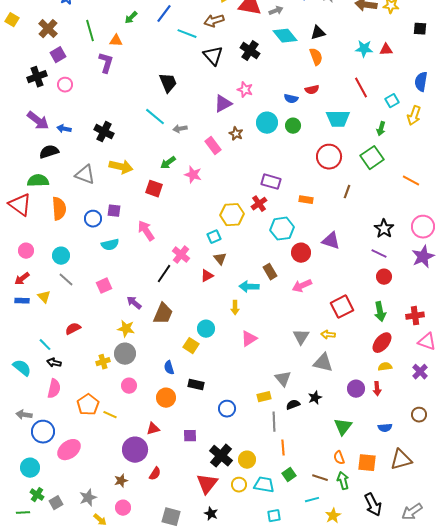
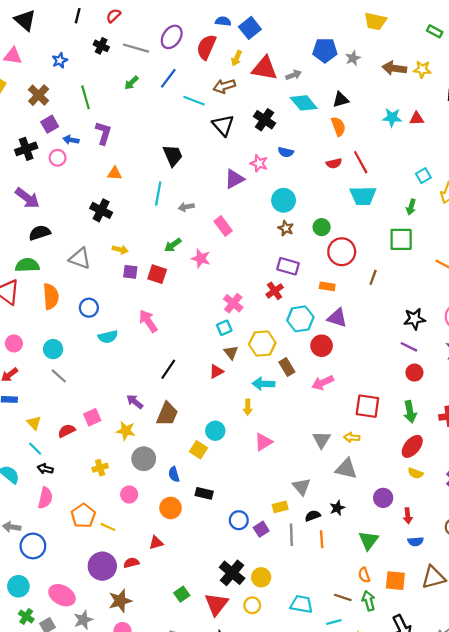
orange triangle: (116, 41) -> (115, 173), moved
red line: (361, 88) -> (361, 162), moved
blue semicircle: (291, 99) -> (286, 152), moved
cyan line: (155, 117) -> (158, 194), turned 60
green circle: (293, 126) -> (322, 227), moved
blue arrow: (64, 129) -> (71, 140), moved
brown star: (236, 134) -> (286, 228), moved
red circle: (329, 157) -> (342, 252), moved
green square: (372, 158) -> (401, 239), turned 35
yellow arrow: (121, 167) -> (120, 249), size x0.6
purple square: (114, 211) -> (130, 272), moved
yellow hexagon: (232, 215) -> (262, 343), moved
black star: (384, 229) -> (414, 319), turned 30
purple triangle: (331, 241) -> (337, 318), moved
pink cross: (181, 255) -> (233, 303), moved
pink square: (104, 286) -> (92, 417), moved
yellow triangle: (44, 297) -> (34, 423), moved
red square: (342, 307) -> (367, 406), turned 35
gray circle: (125, 354) -> (144, 459), moved
yellow semicircle: (385, 367) -> (416, 473), turned -152
red arrow: (377, 389) -> (408, 516), moved
purple square: (190, 436) -> (261, 529), moved, turned -32
orange line: (283, 448) -> (322, 539), moved
pink ellipse: (69, 450) -> (62, 595), moved, turned 65
purple circle: (135, 450) -> (102, 566), moved
red semicircle: (155, 474) -> (131, 563), moved, turned -136
green square: (289, 475) -> (182, 594), moved
brown star: (121, 481) -> (120, 601), size x1.5
cyan trapezoid: (264, 485) -> (301, 604), moved

